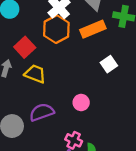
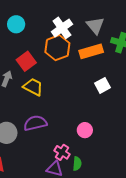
pink circle: (81, 103) -> (85, 130), moved

